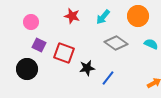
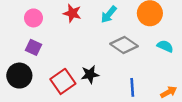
pink circle: (31, 22) -> (33, 18), moved
red square: (64, 53) -> (63, 81), moved, turned 35
blue line: (108, 78) -> (132, 87), moved, turned -42

